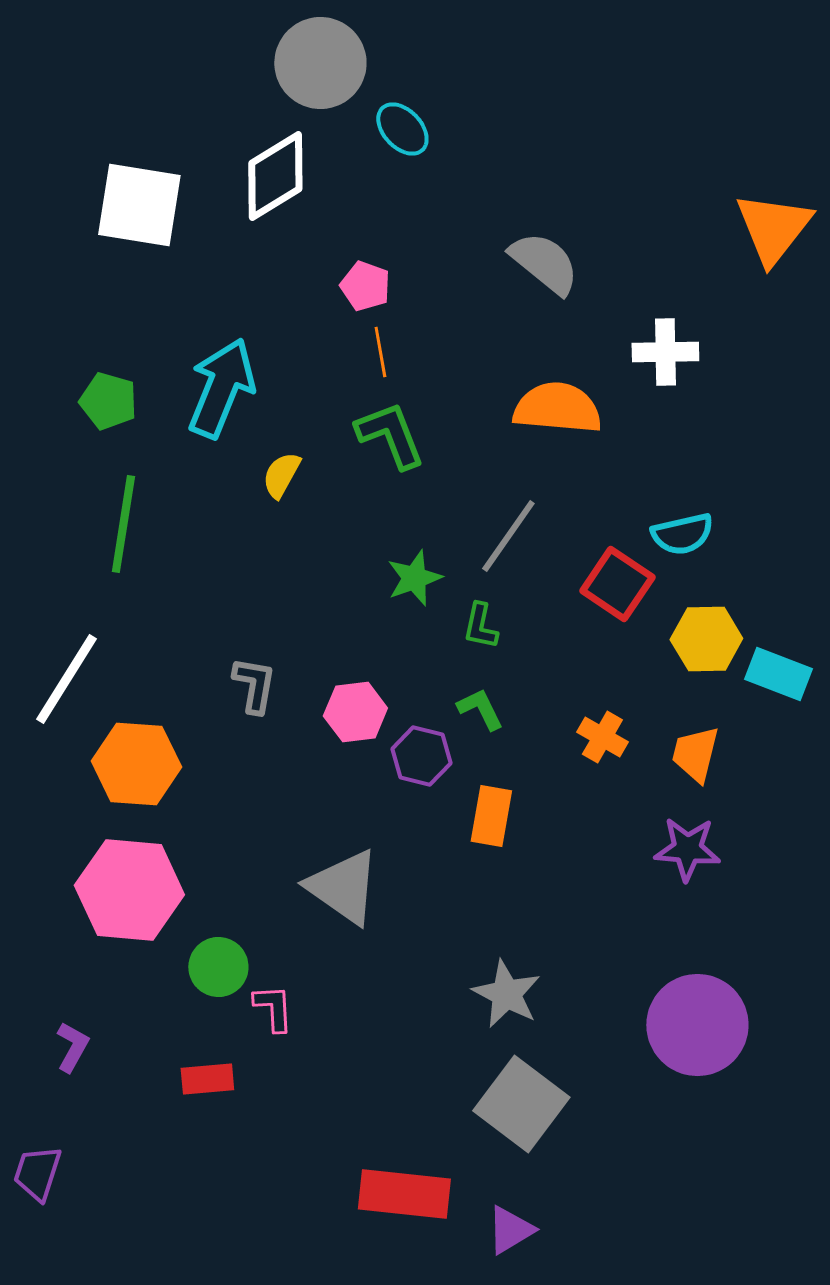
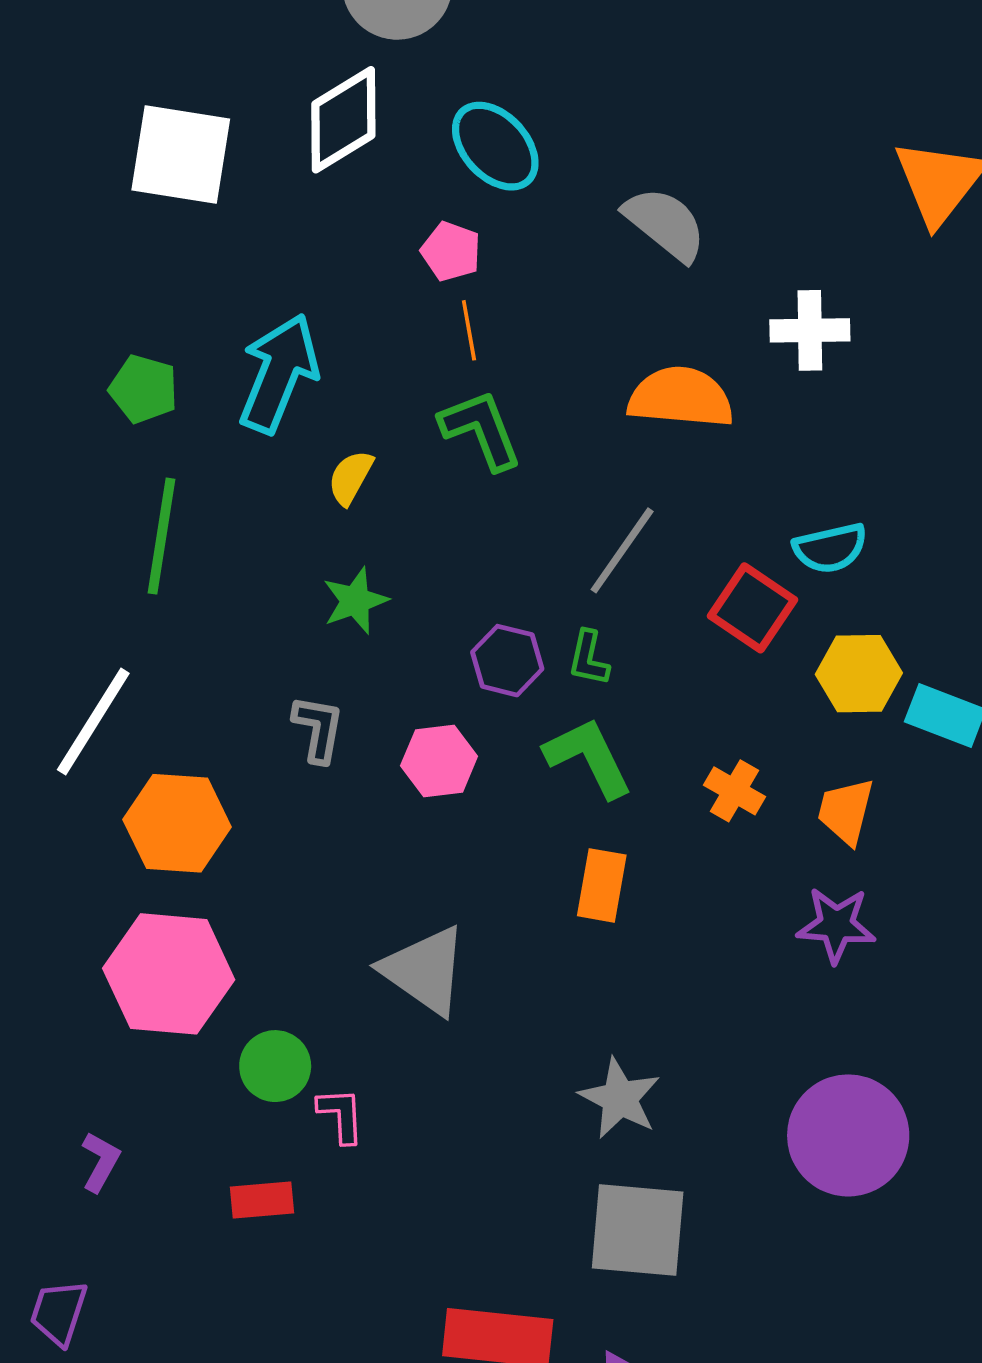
cyan ellipse: (402, 129) -> (495, 146), moved, size x1.4
green star: (414, 578) -> (355, 601), moved
green L-shape: (480, 709) -> (589, 757), size x1.6
purple hexagon: (421, 756) -> (507, 661), moved
gray square: (521, 1104) -> (638, 1230), turned -32

